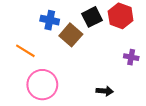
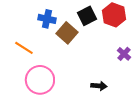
purple cross: (131, 57) -> (124, 54), turned 32

